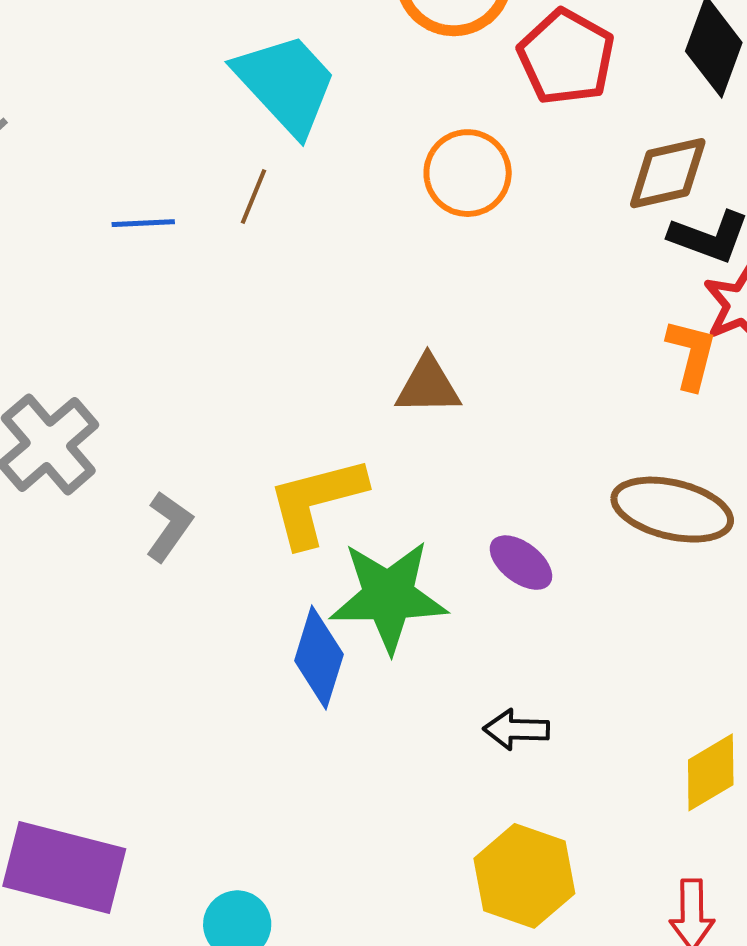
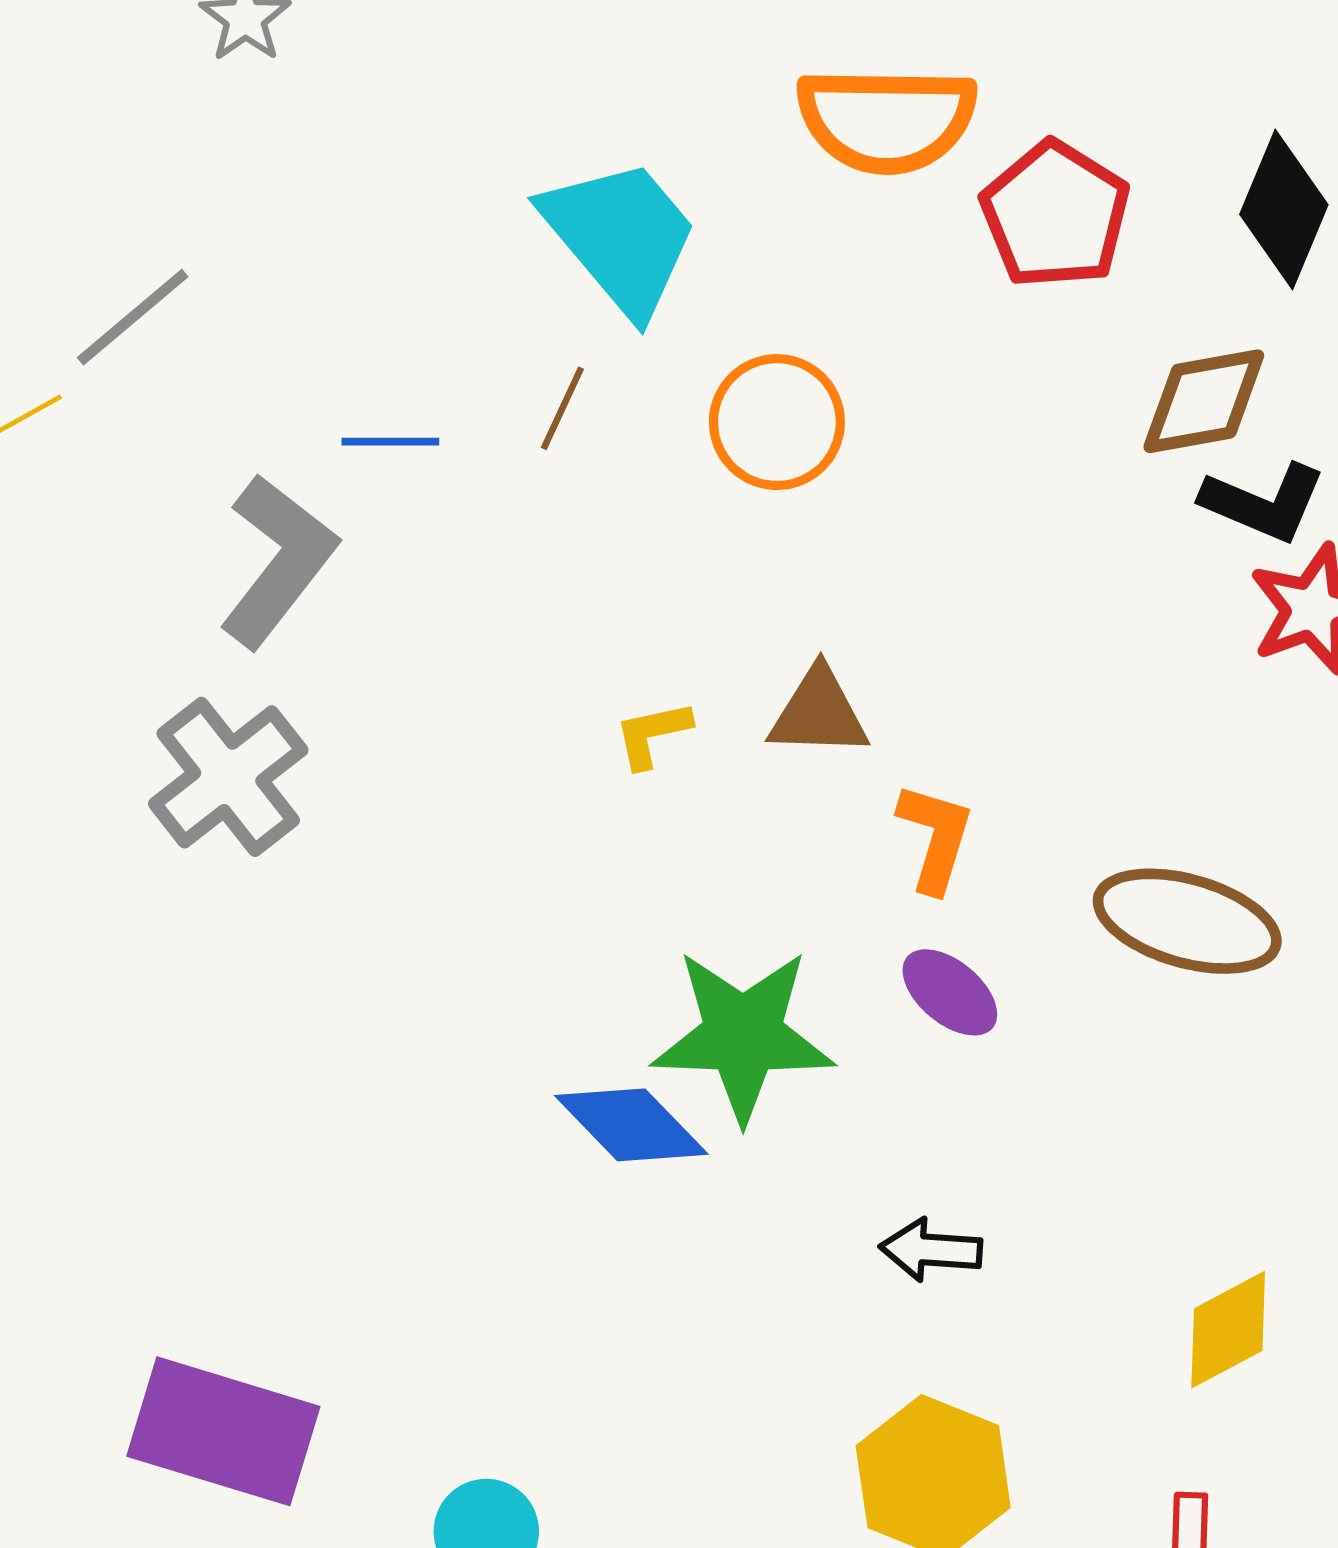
orange circle: (468, 173) -> (777, 422), moved
orange L-shape: (691, 354) -> (935, 838), moved
yellow L-shape: (316, 501) -> (652, 734), moved, size x0.5
gray L-shape: (169, 526) -> (278, 561), moved, size x1.6
blue diamond: (319, 658) -> (631, 1125), turned -64

